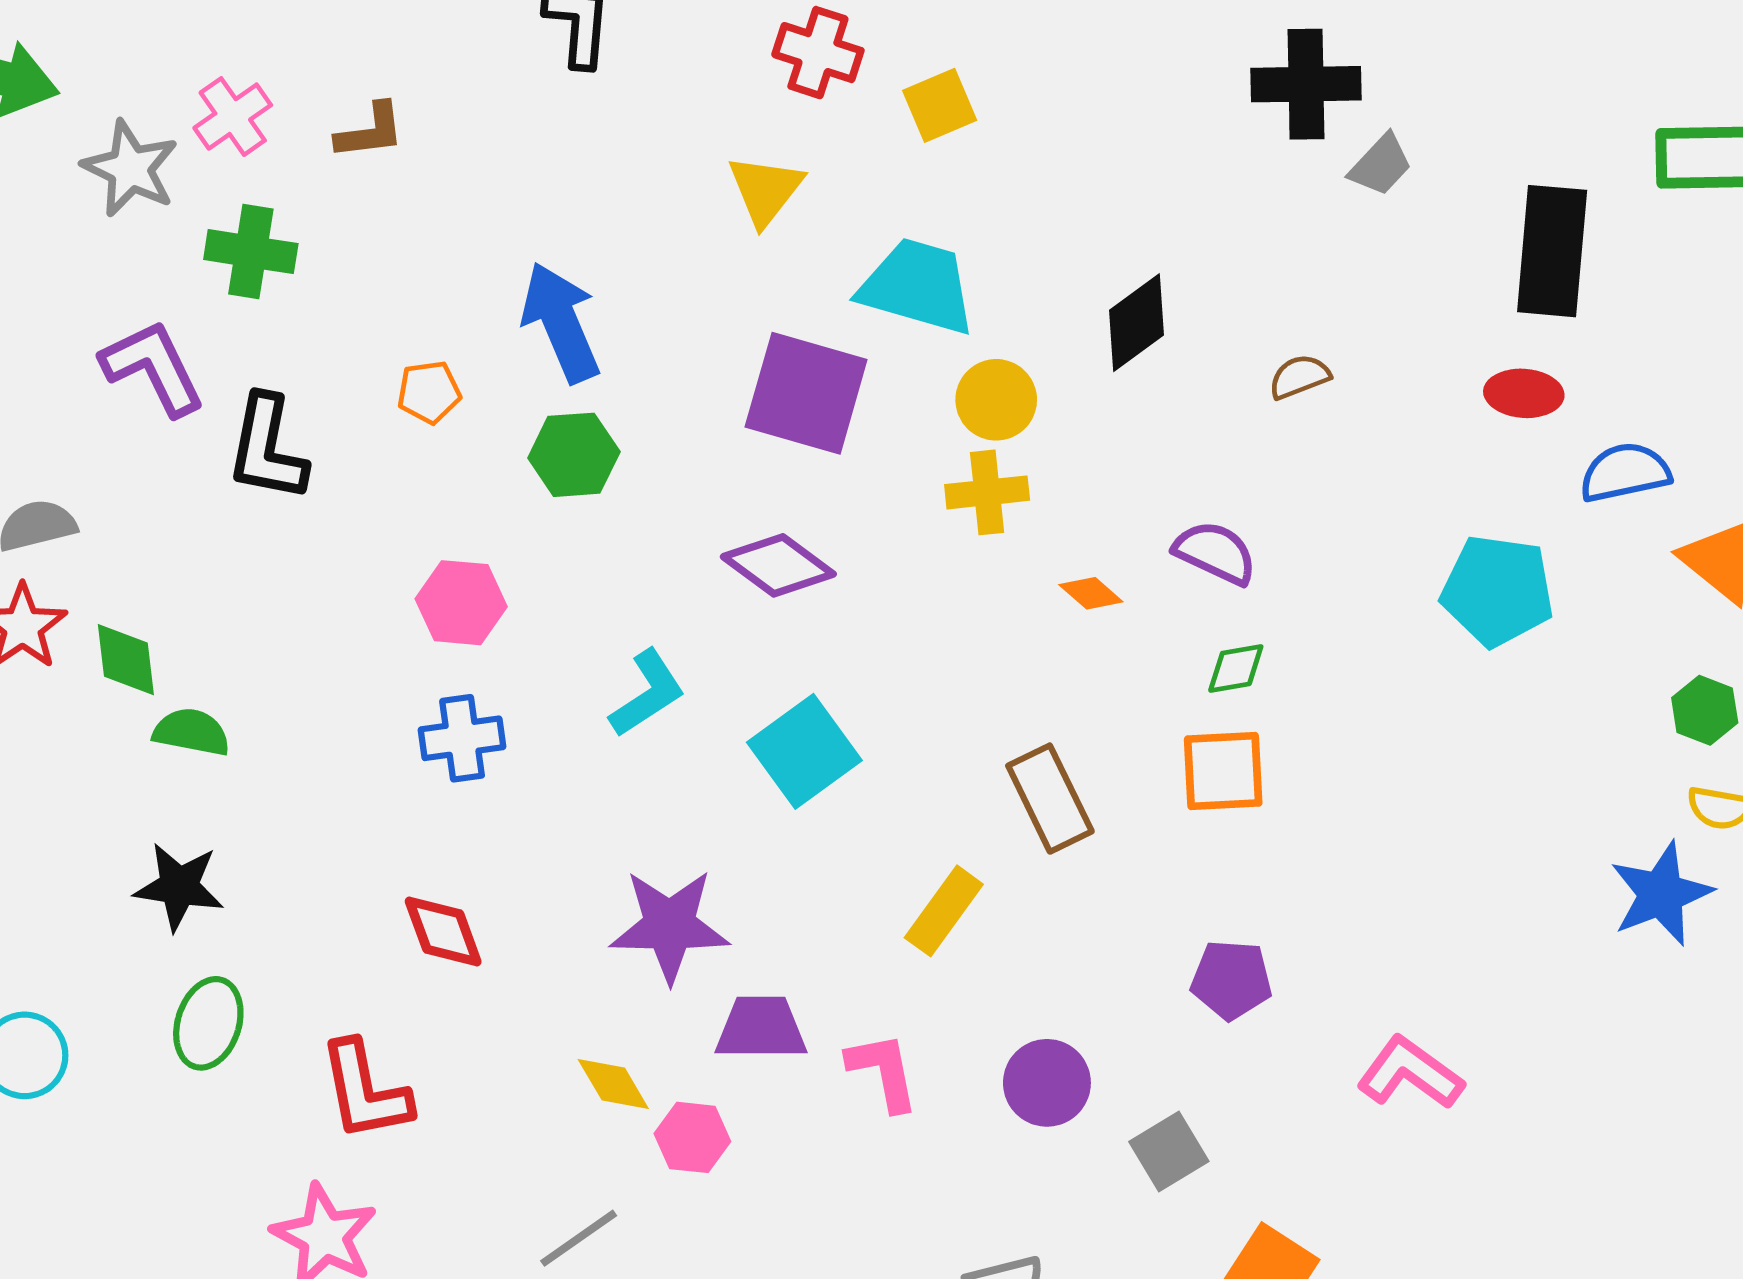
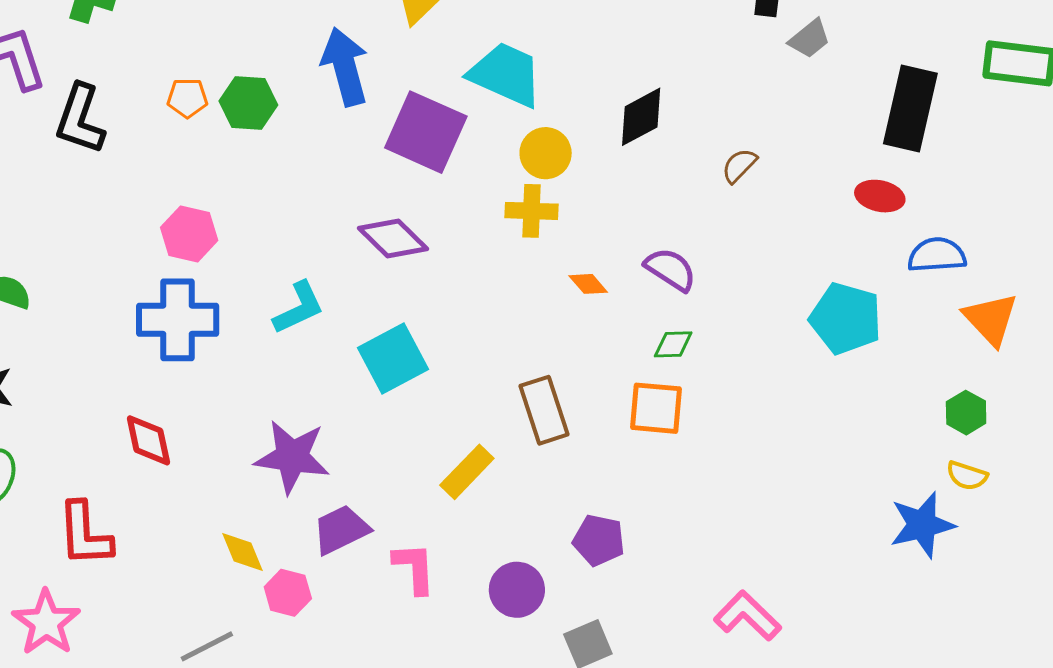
blue arrow: (561, 322) -> (345, 67), moved
brown semicircle: (1299, 377) -> (739, 166), turned -33
green hexagon: (574, 455) -> (248, 103), moved
blue cross: (462, 738) -> (178, 320), size x1.5
purple pentagon: (1231, 980) -> (599, 540), moved
purple trapezoid: (761, 1028) -> (341, 530), turned -34

